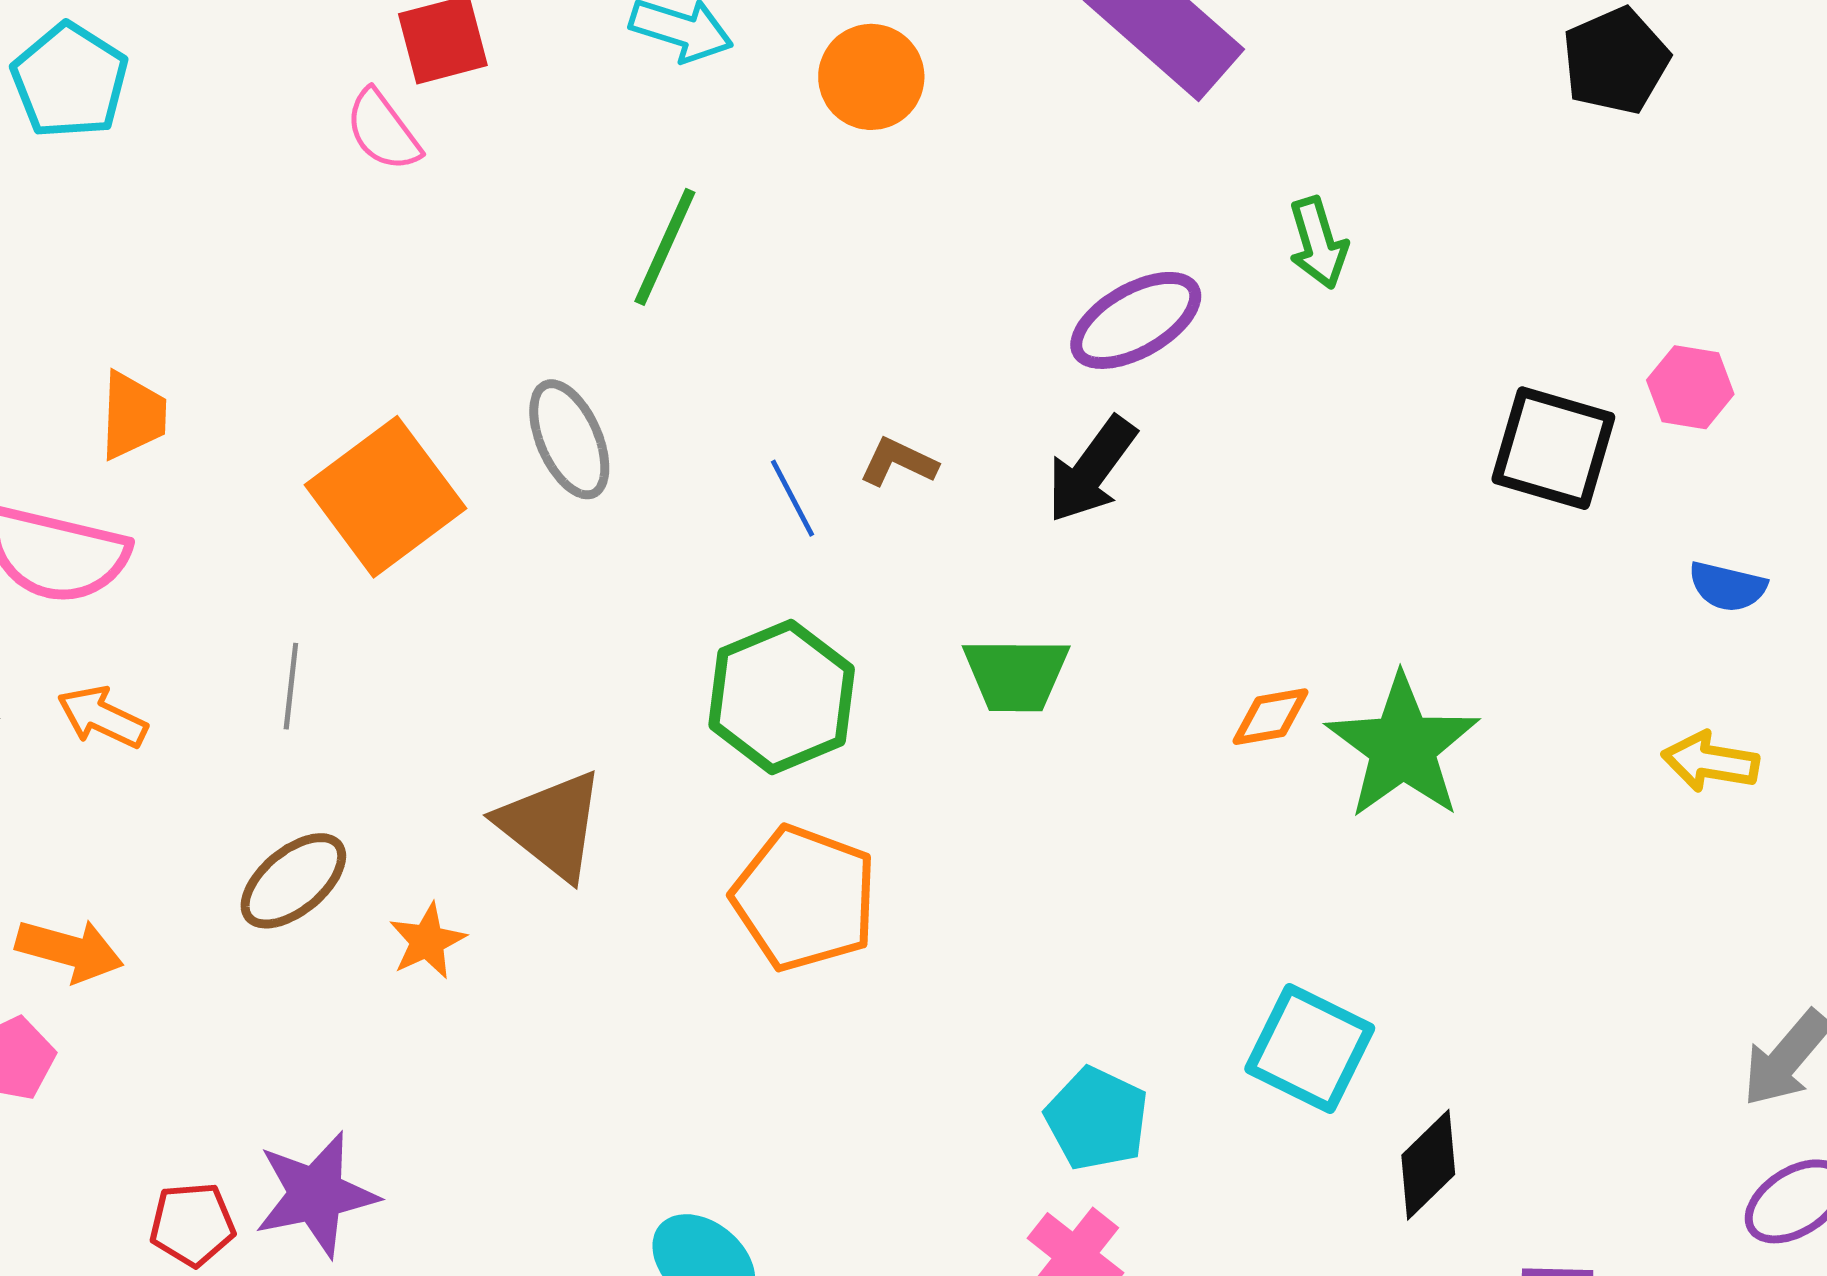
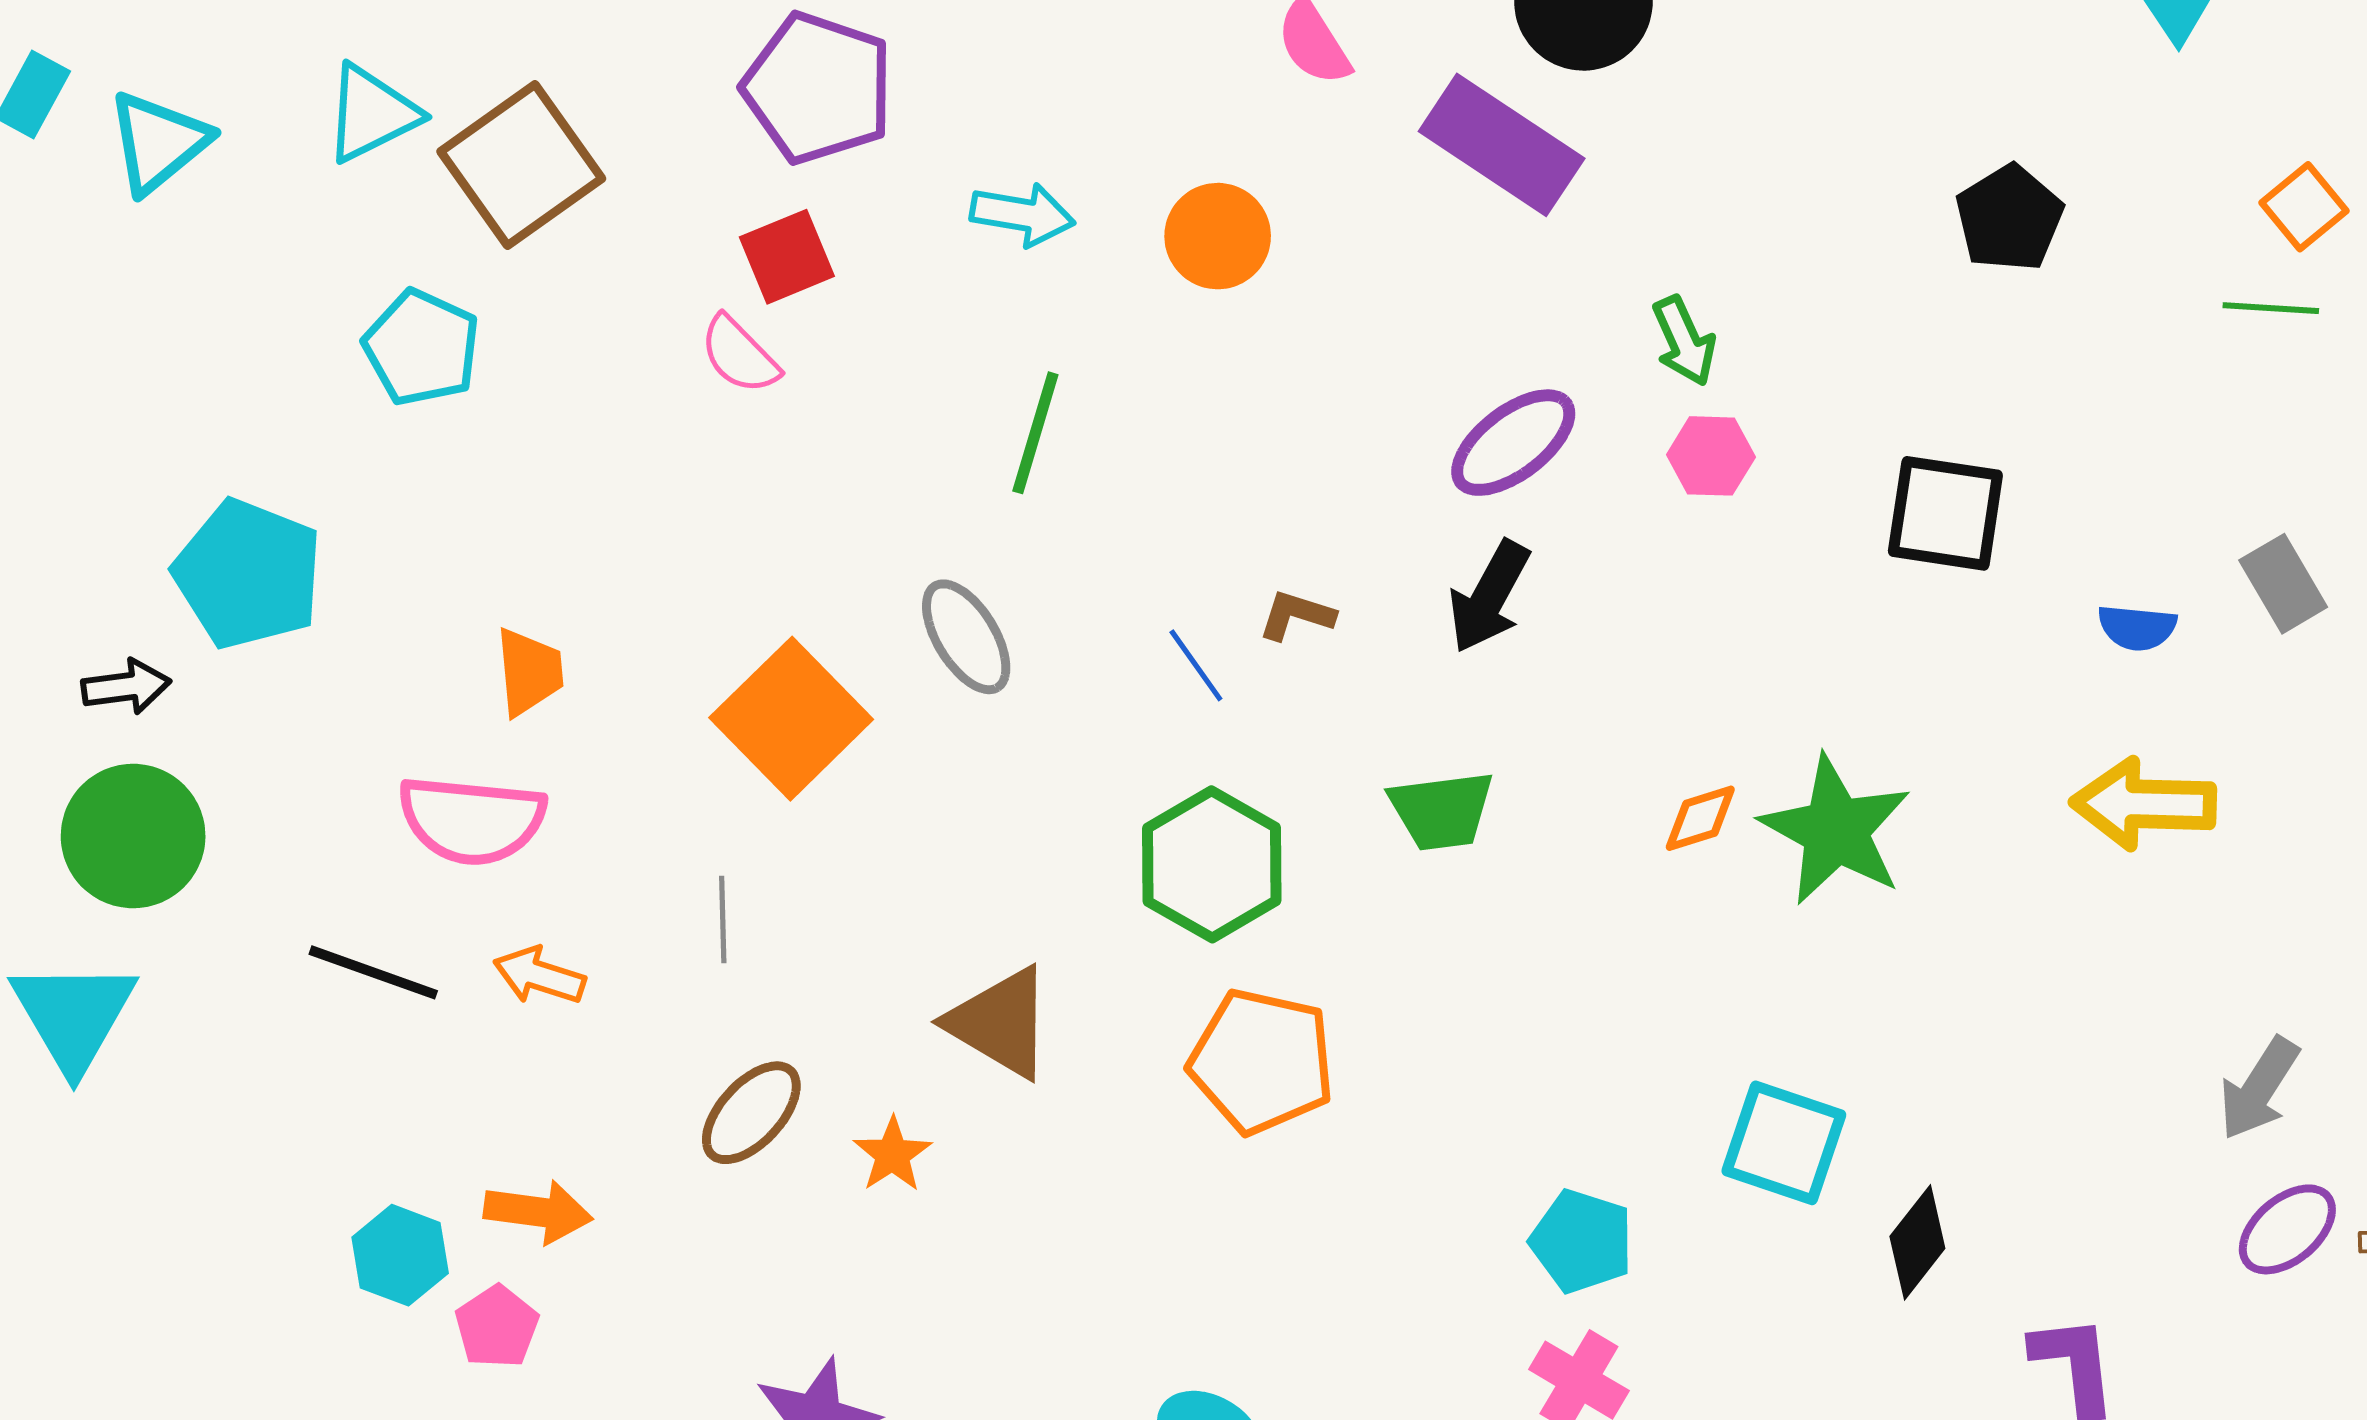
black pentagon: (1616, 61) -> (2009, 218), moved
pink hexagon: (1690, 387) -> (1711, 456), moved
yellow arrow: (1710, 762) -> (2144, 804), size x1.5

